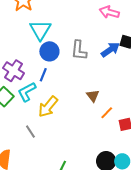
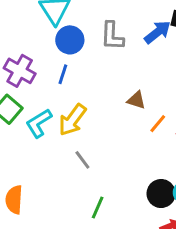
cyan L-shape: (27, 92) -> (39, 123), moved
brown triangle: (93, 96) -> (136, 100), turned -32
gray line: (30, 132) -> (82, 160), moved

